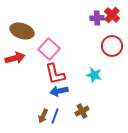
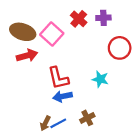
red cross: (112, 15) -> (79, 19), moved
pink square: (49, 49) -> (52, 34), moved
red arrow: (15, 58) -> (27, 55), moved
blue line: (55, 116) -> (58, 123), turned 42

